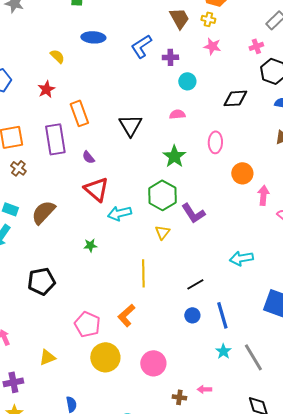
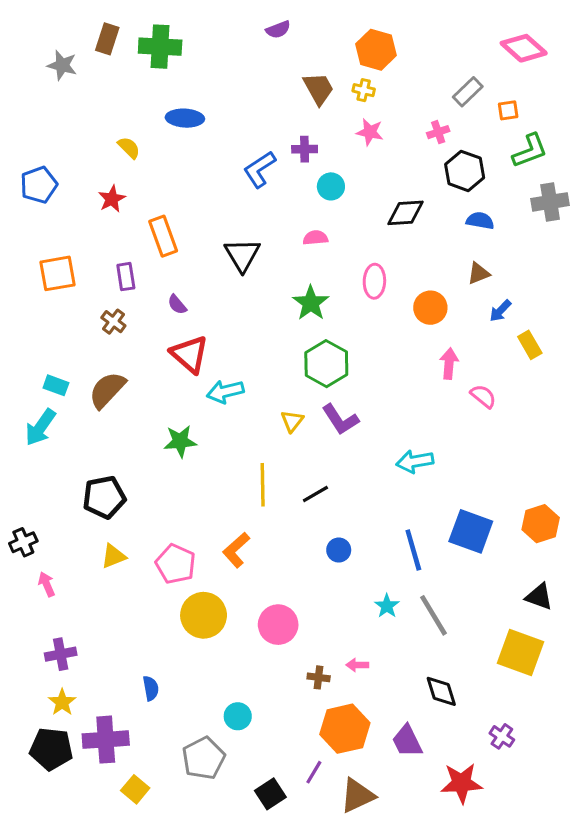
blue L-shape: (141, 46) -> (259, 169), moved
purple rectangle: (55, 139) -> (126, 277), size x0.6
brown cross: (18, 168) -> (113, 322), moved
orange circle: (242, 173) -> (430, 308), moved
green hexagon: (162, 195) -> (326, 364), moved
purple L-shape: (193, 213) -> (340, 420), moved
green star: (90, 245) -> (180, 441), size x1.5
black line: (195, 284) -> (315, 494), moved
blue line: (222, 315) -> (413, 550), moved
yellow triangle: (47, 357) -> (113, 556), moved

